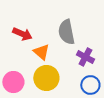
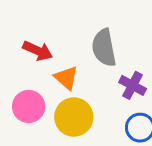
pink circle: (13, 82) -> (29, 106), moved

